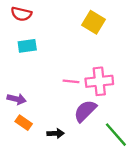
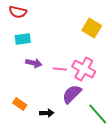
yellow square: (93, 22) -> (92, 28), moved
pink cross: (99, 81) -> (84, 69), turned 35
purple arrow: (17, 99) -> (34, 63), moved

